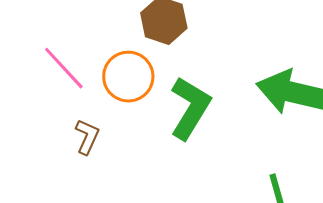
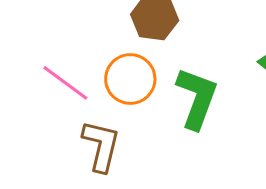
brown L-shape: (87, 137) -> (101, 146), size x1.5

